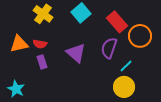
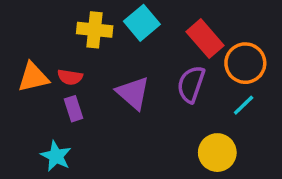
yellow cross: (43, 14) -> (95, 30), moved, turned -30
cyan line: (126, 66) -> (244, 105), moved
cyan star: (16, 89) -> (56, 156), moved

